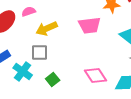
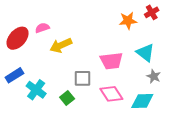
pink trapezoid: (90, 25) -> (111, 61), moved
gray square: (40, 52) -> (83, 78), moved

